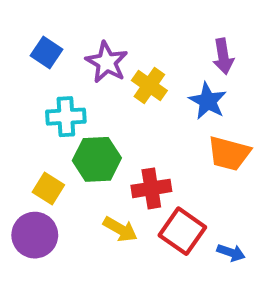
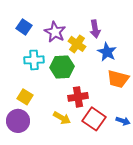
purple arrow: (223, 56) -> (95, 29), moved
green hexagon: (97, 159) -> (62, 67), moved
blue arrow: (231, 253) -> (123, 121), moved

